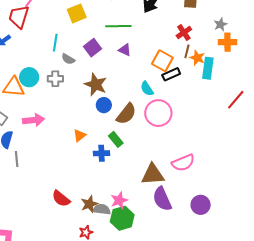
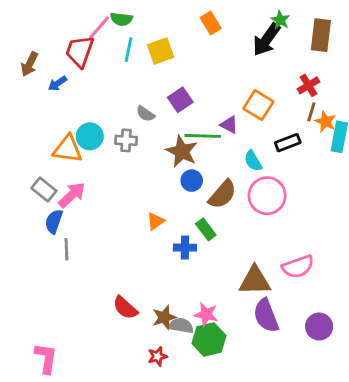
green line: (118, 26) -> (203, 136), moved
cyan line: (55, 43) -> (128, 50), moved
purple triangle: (125, 50) -> (229, 125), moved
orange square: (162, 61) -> (258, 105), moved
pink arrow: (34, 120) -> (72, 195), moved, turned -40
pink star: (119, 200) -> (206, 314), turned 30

